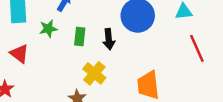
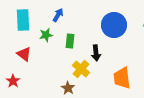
black arrow: (109, 39) -> (96, 53), moved

